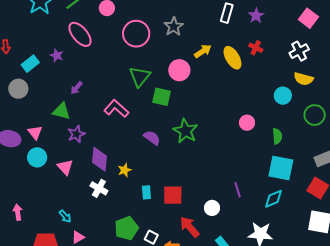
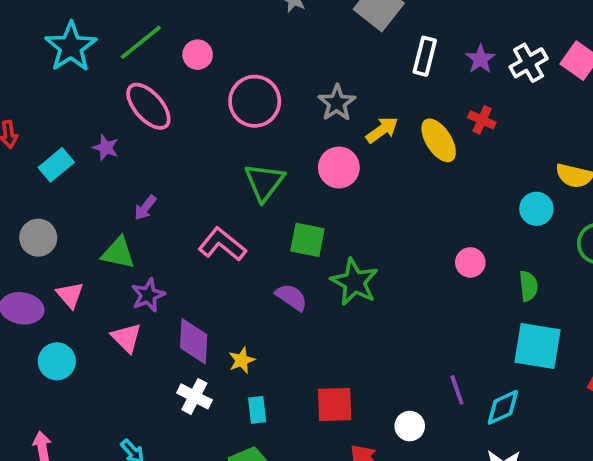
gray star: (174, 27) -> (337, 103), moved
white cross: (299, 51) -> (529, 63), moved
gray circle: (18, 89) -> (38, 238), moved
green square: (162, 97) -> (307, 240), moved
cyan circle: (37, 157) -> (57, 361), moved
pink triangle: (65, 167) -> (126, 338), moved
cyan rectangle: (146, 192) -> (257, 410), moved
cyan diamond: (273, 199) -> (503, 407), moved

